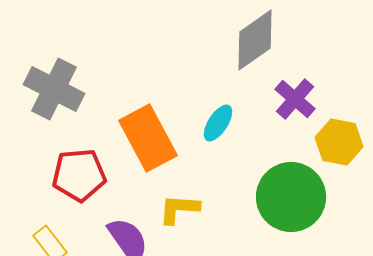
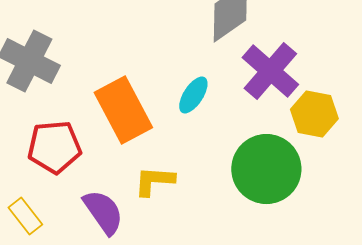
purple cross: (295, 99) -> (270, 71), size x1.4

